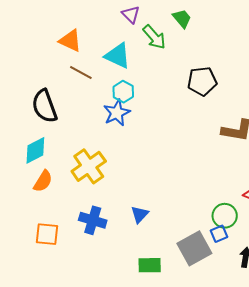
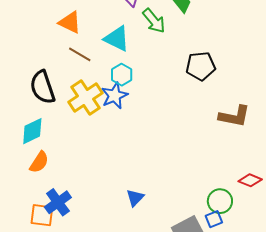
yellow cross: (89, 166) -> (86, 97), moved
blue cross: (93, 220) -> (58, 202), moved, turned 36

